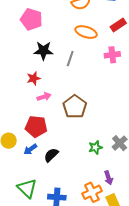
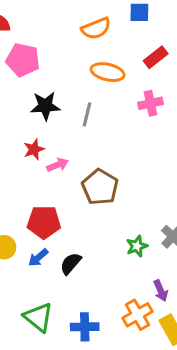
pink arrow: (44, 97) -> (58, 165), moved

